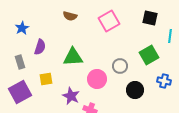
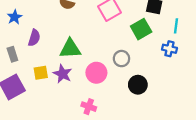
green square: (149, 55) -> (141, 29), moved
blue cross: (164, 81) -> (169, 49), moved
purple star: (71, 96) -> (63, 74), moved

